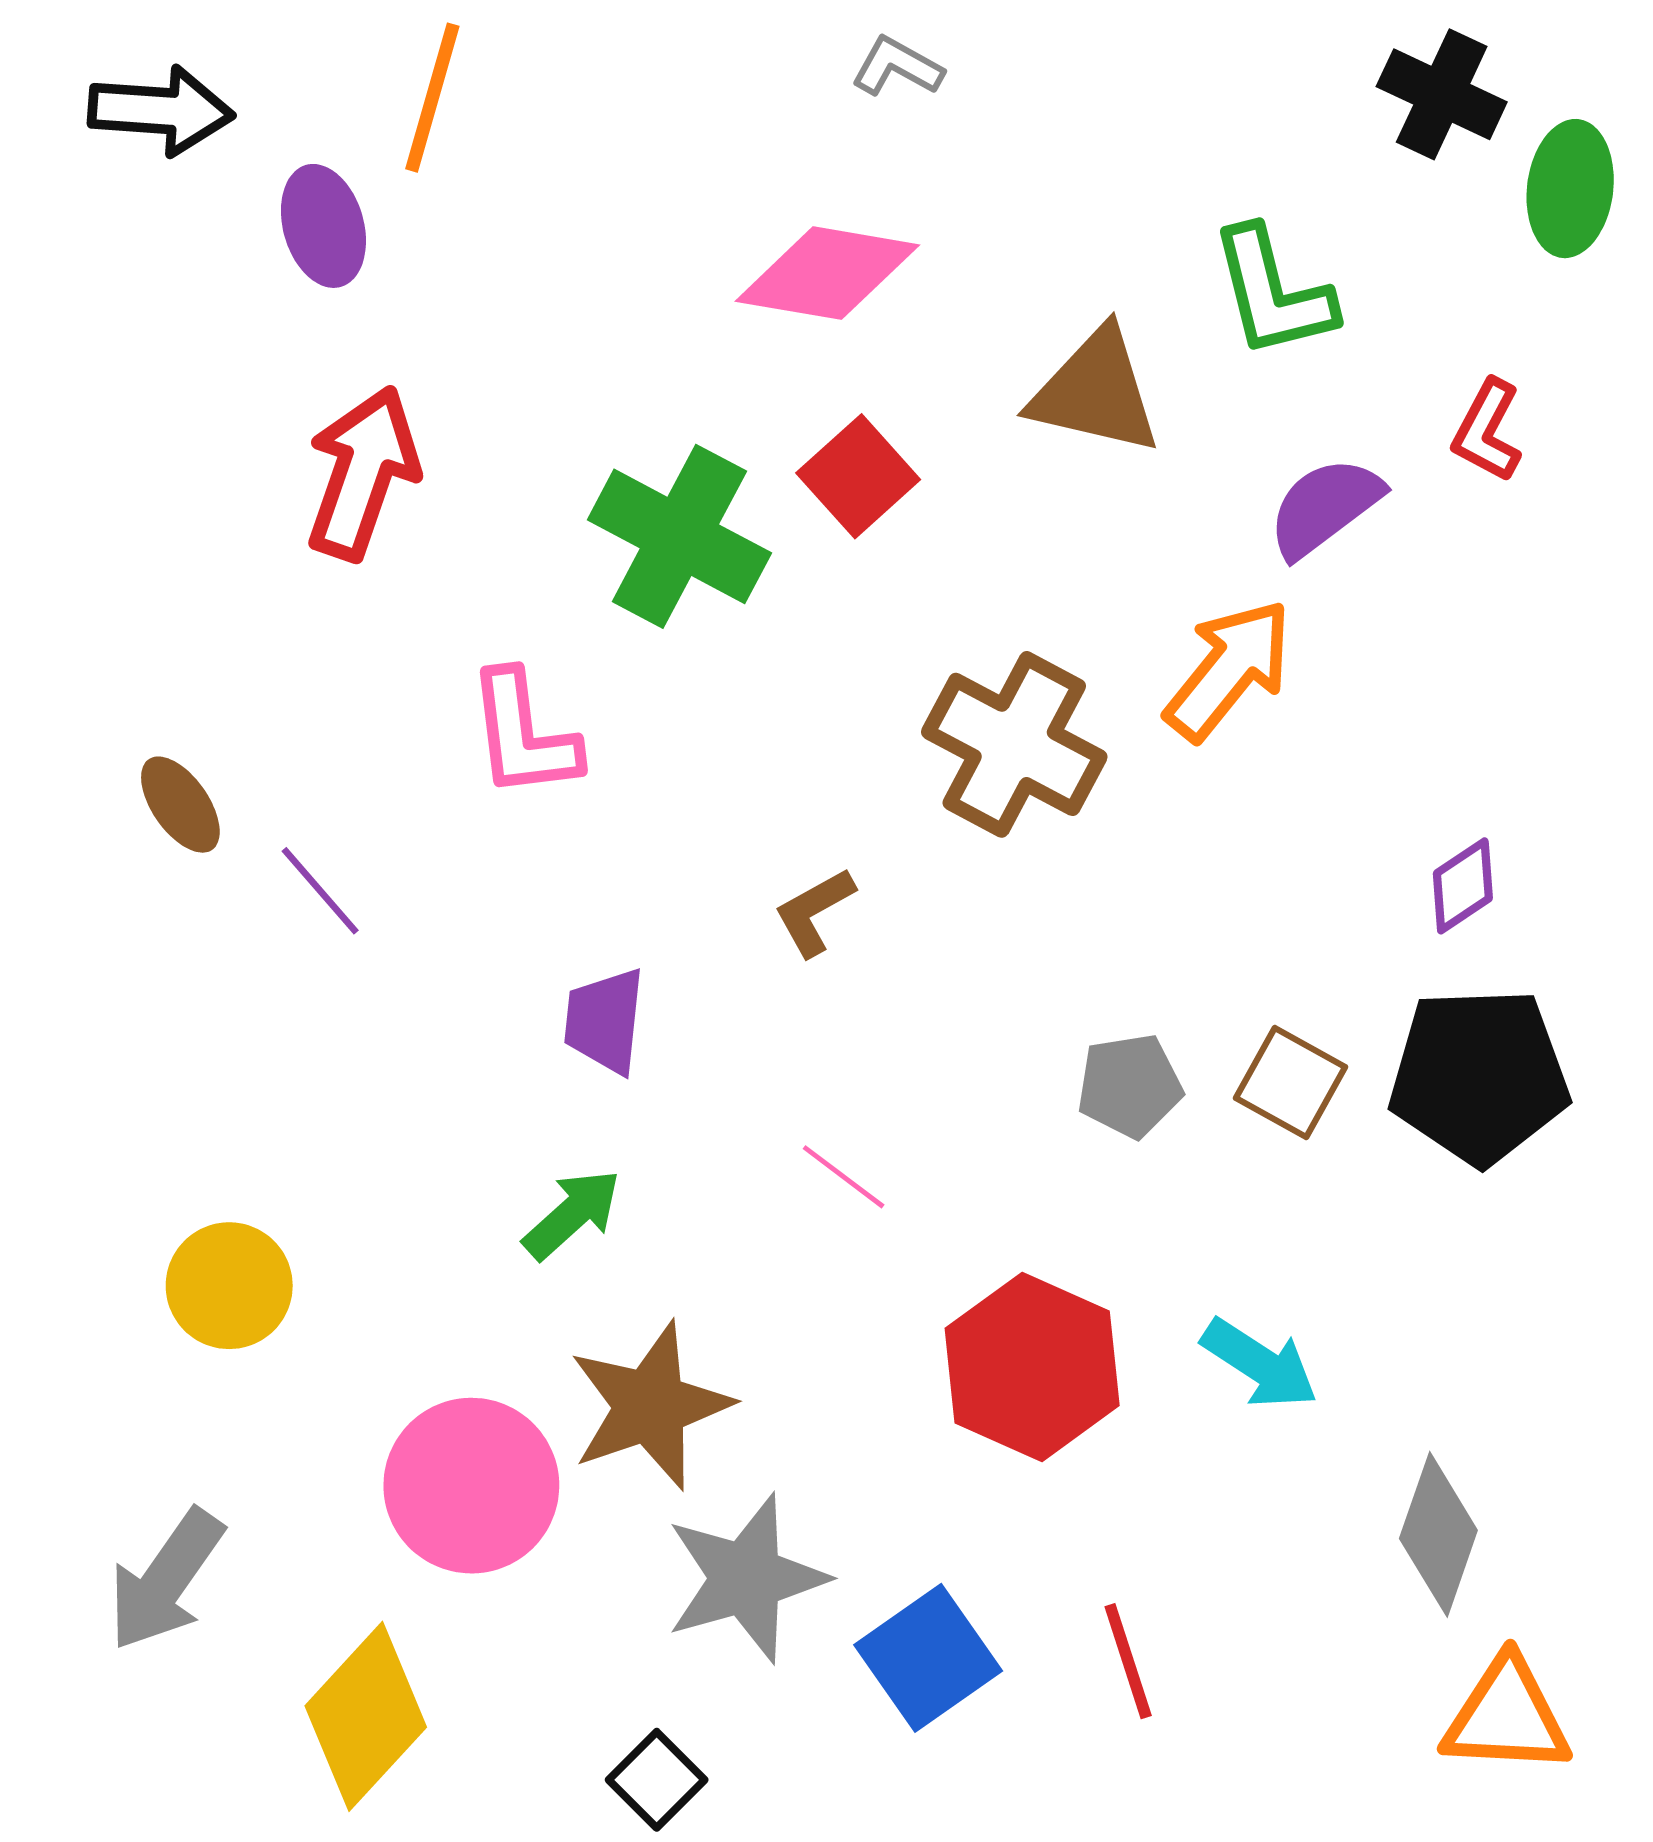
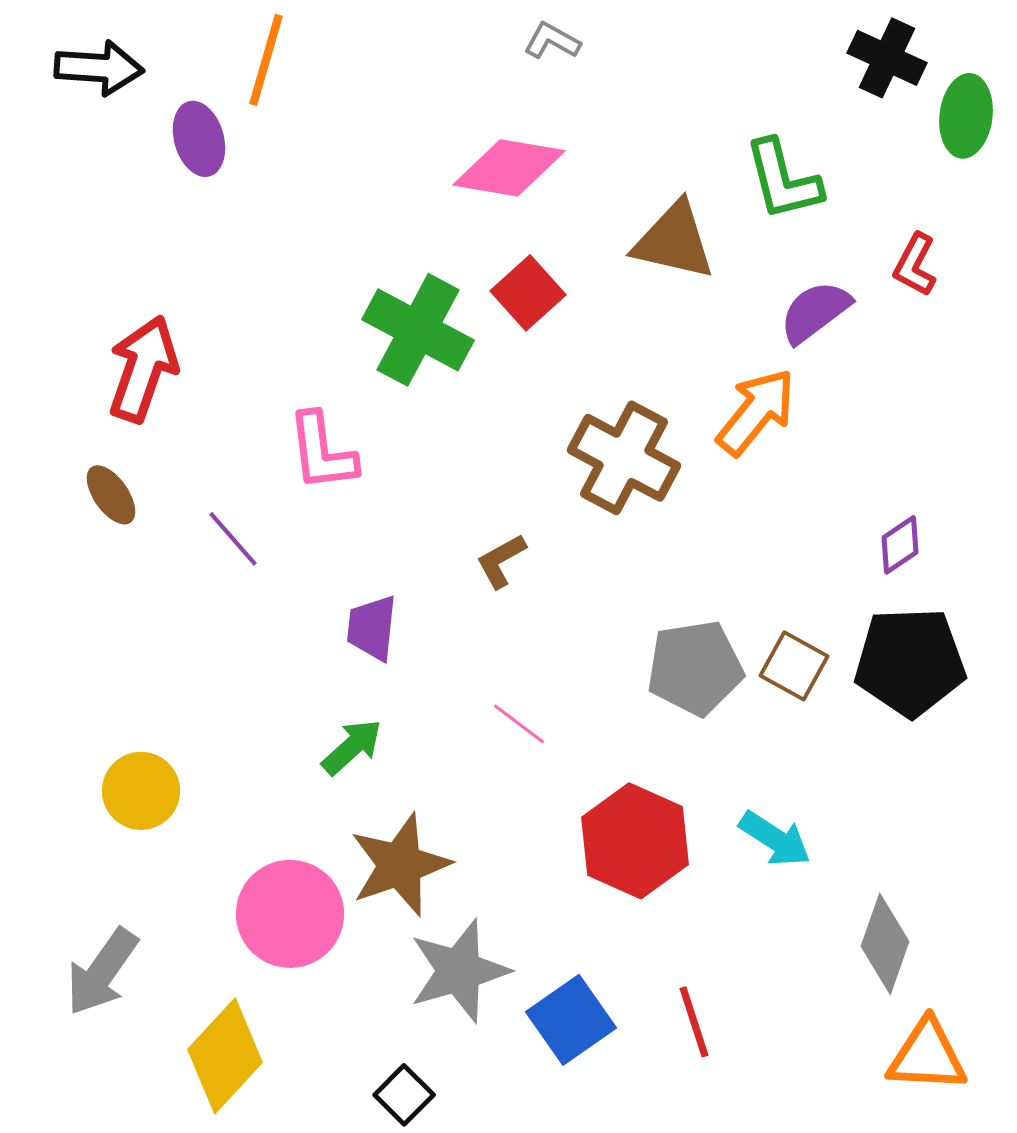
red arrow: (362, 473) -> (143, 369), moved
purple line: (320, 891) -> (233, 539), moved
gray pentagon: (1130, 1086) -> (695, 668), size x1.5

